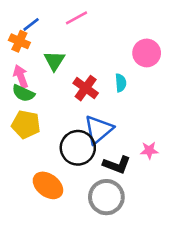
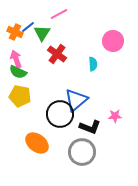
blue line: (31, 24) -> (28, 27), moved
green triangle: (54, 61) -> (42, 33), moved
red cross: (86, 88) -> (57, 54), moved

